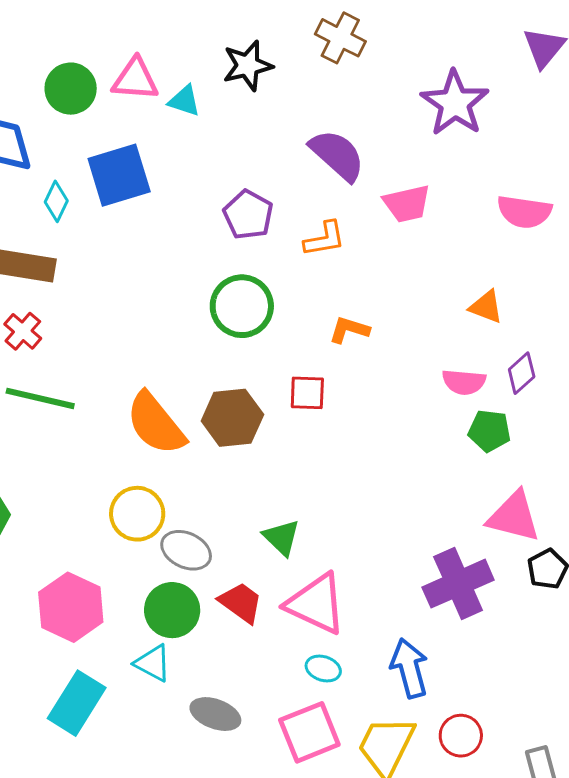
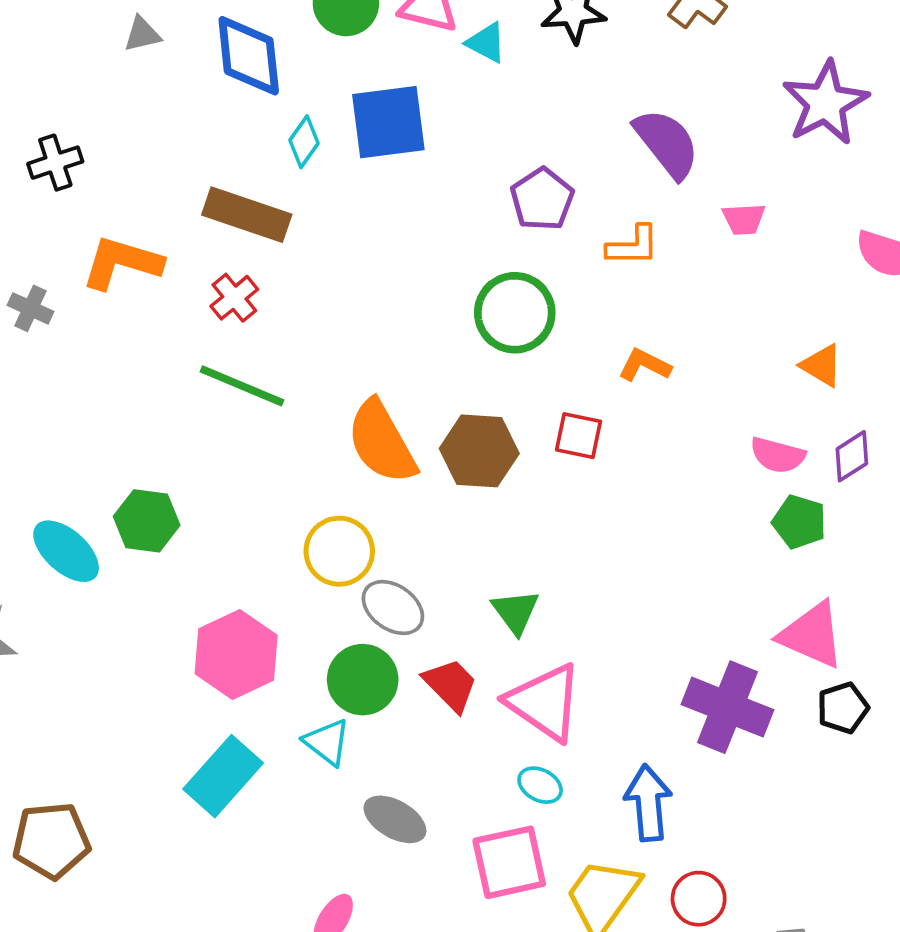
pink trapezoid: (407, 204) -> (744, 219), size x0.7
purple cross: (458, 584) -> (728, 707), turned 36

